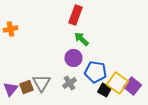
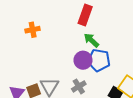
orange cross: (10, 29) -> (33, 30), moved
blue pentagon: (96, 72) -> (99, 60), moved

